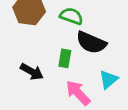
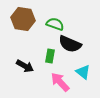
cyan triangle: (108, 80) -> (83, 72), turned -42

